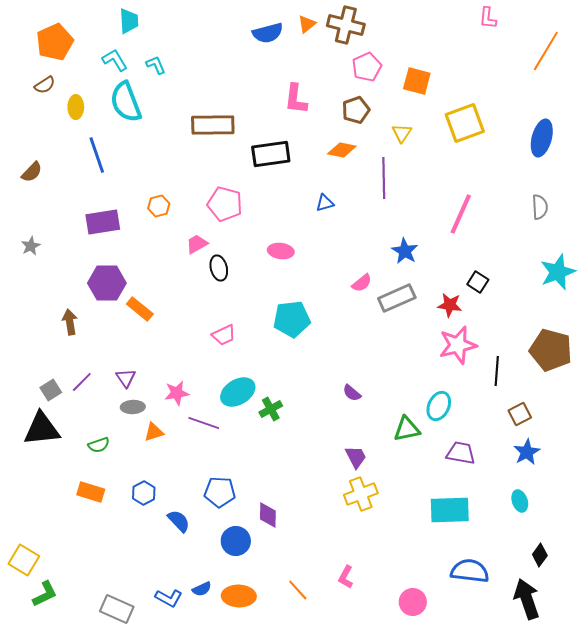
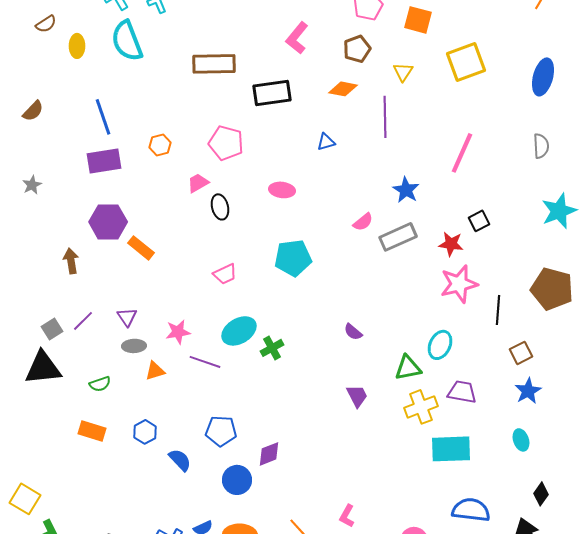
pink L-shape: (296, 99) -> (297, 38), turned 32
blue line: (97, 155) -> (103, 117), moved
black square: (478, 282) -> (479, 221), turned 30
yellow cross: (361, 494) -> (421, 407), moved
purple diamond: (268, 515) -> (269, 454), turned 68

